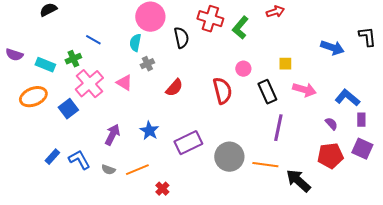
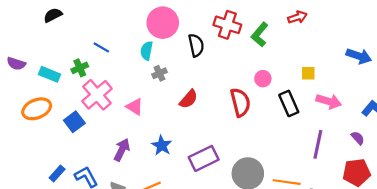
pink triangle: (124, 83) -> (135, 107), moved
purple line: (278, 128) -> (318, 144), moved

